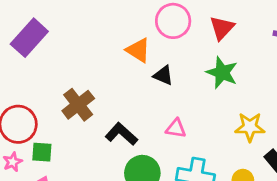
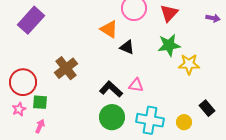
green star: (222, 73) -> (169, 45), turned -30
yellow star: (250, 127) -> (189, 64), moved
black L-shape: (121, 134) -> (111, 89), moved

